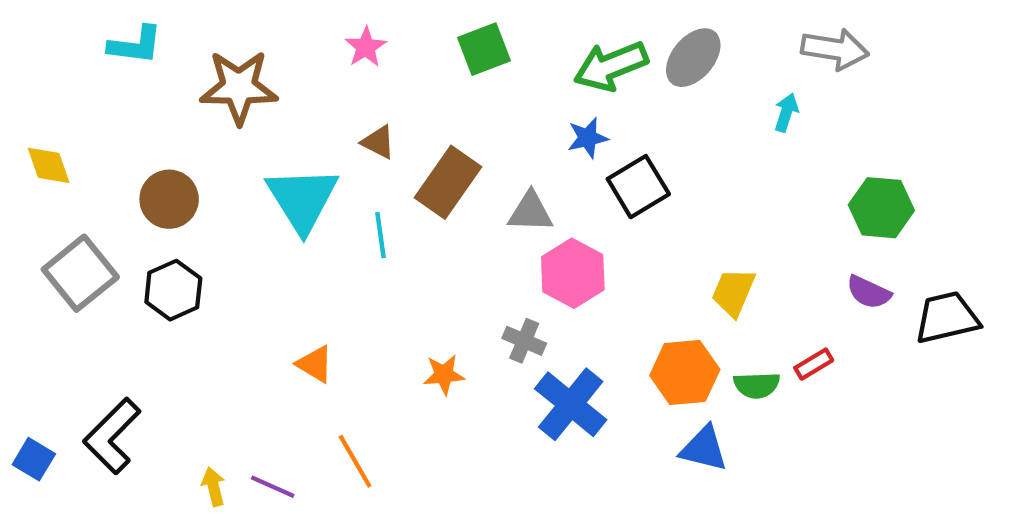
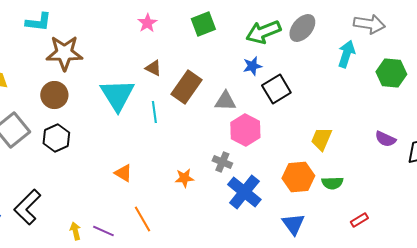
brown star: (239, 87) -> (64, 53), moved
cyan arrow: (786, 113) -> (346, 54), size x1.5
green hexagon: (881, 208) -> (391, 73), moved
red rectangle: (814, 364) -> (359, 220), moved
blue triangle: (704, 449) -> (293, 224), moved, turned 40

